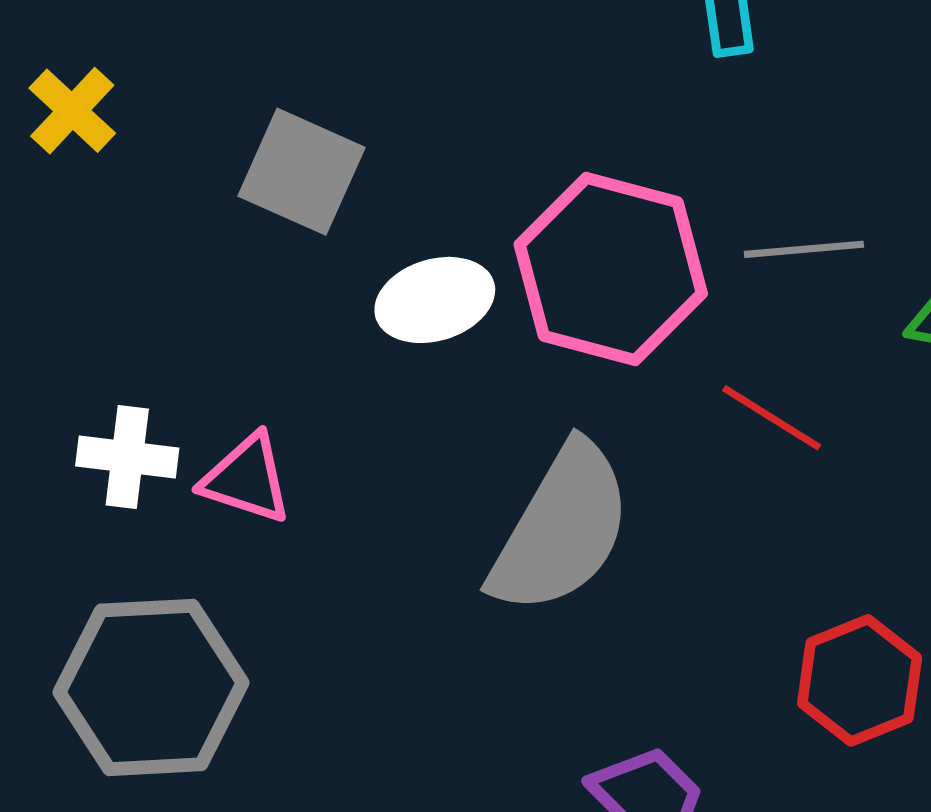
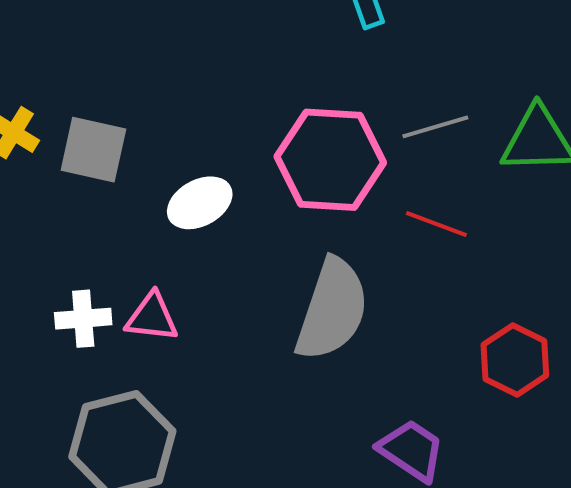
gray square: (302, 172) -> (93, 150), moved
white ellipse: (435, 300) -> (200, 203), moved

